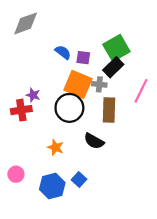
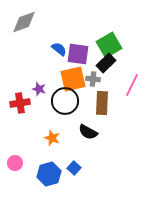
purple square: (83, 58) -> (78, 54), size x1.6
orange square: (78, 84) -> (73, 79), turned -36
purple star: (33, 95) -> (39, 89), moved

